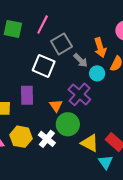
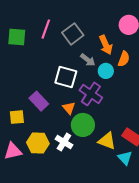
gray square: (61, 44) -> (73, 34), moved
white square: (44, 66) -> (66, 77), moved
purple rectangle: (27, 95) -> (39, 101), turned -36

